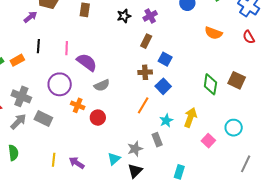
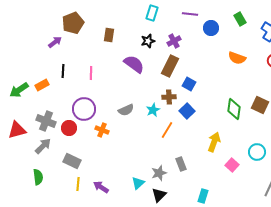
brown rectangle: (146, 41) -> (170, 66), size x1.5
purple semicircle: (87, 62) -> (134, 64), moved
red circle: (98, 118) -> (69, 128), moved
gray rectangle: (43, 119) -> (72, 161), moved
cyan star: (166, 121) -> (153, 110), moved

